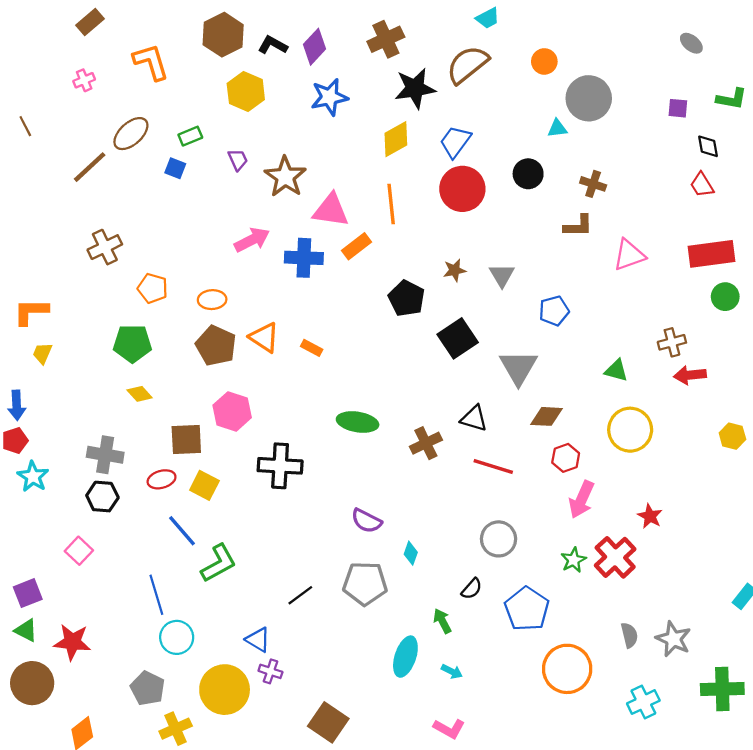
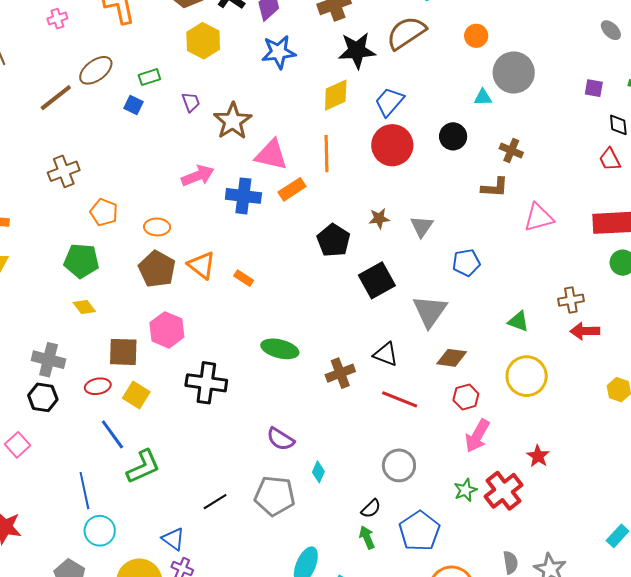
green arrow: (442, 621) -> (367, 537), moved

